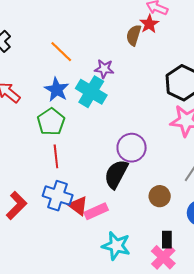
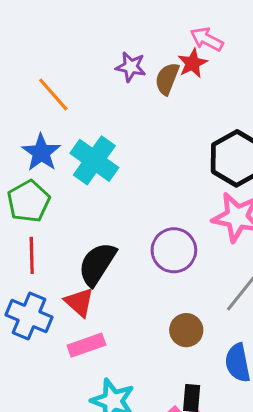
purple star: (104, 69) -> (131, 67), moved
purple circle: (132, 148) -> (174, 250), moved
black semicircle: (116, 174) -> (97, 264), moved
red triangle: (78, 206) -> (79, 302), moved

